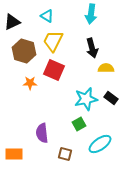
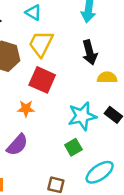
orange star: (30, 83) -> (26, 109), moved
purple semicircle: (42, 133) -> (17, 145), moved, turned -132

